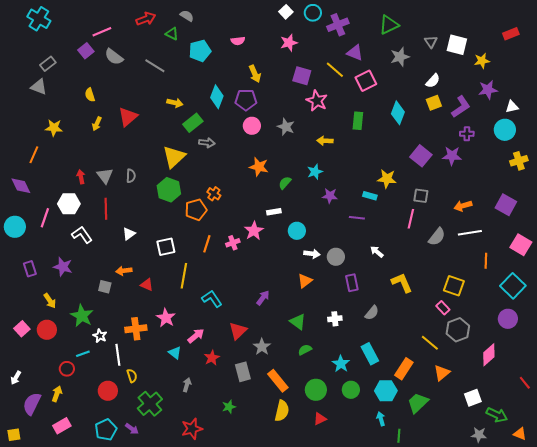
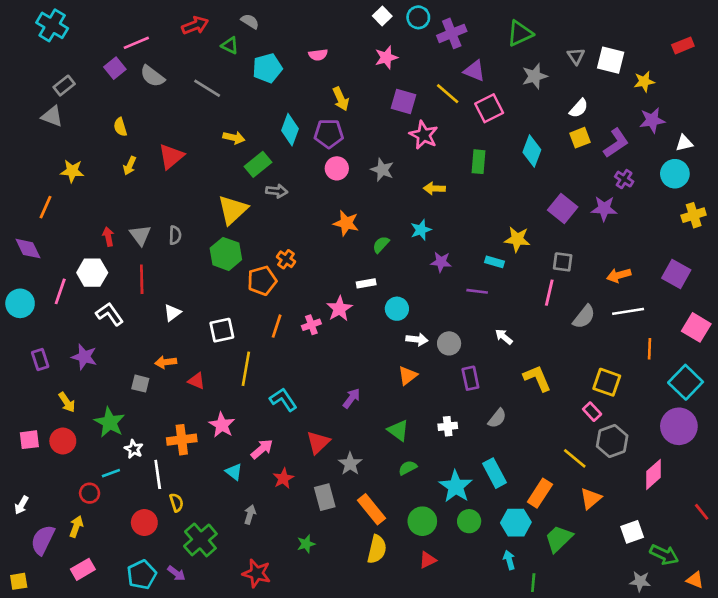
purple cross: (467, 134) -> (624, 179), turned 32
purple circle: (508, 319) -> (679, 426), size x1.4
pink square: (22, 329) -> (29, 440), turned 35
cyan star: (341, 364) -> (456, 486), size x1.4
red star: (192, 429) -> (257, 573), turned 30

